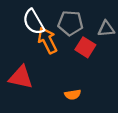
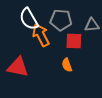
red square: (85, 47) -> (74, 41), turned -30
orange semicircle: (73, 95) -> (67, 65), moved, turned 80

